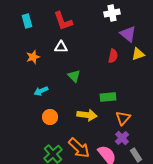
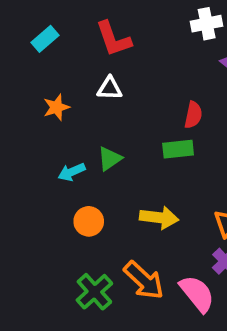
cyan rectangle: (27, 21) -> (45, 39), turned 64
red semicircle: (113, 56) -> (193, 115), moved
green triangle: (74, 76) -> (110, 159), moved, turned 40
green rectangle: (108, 97) -> (178, 149), moved

